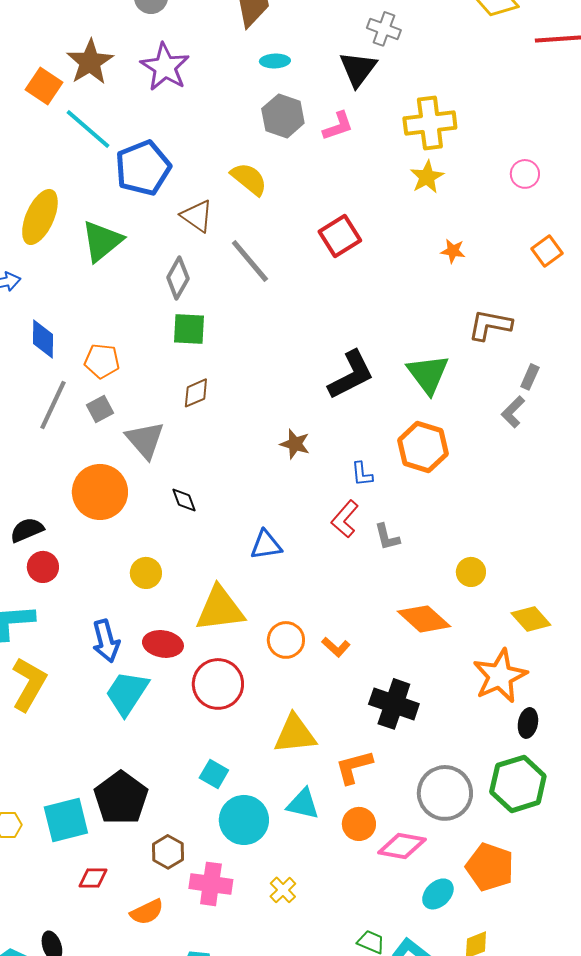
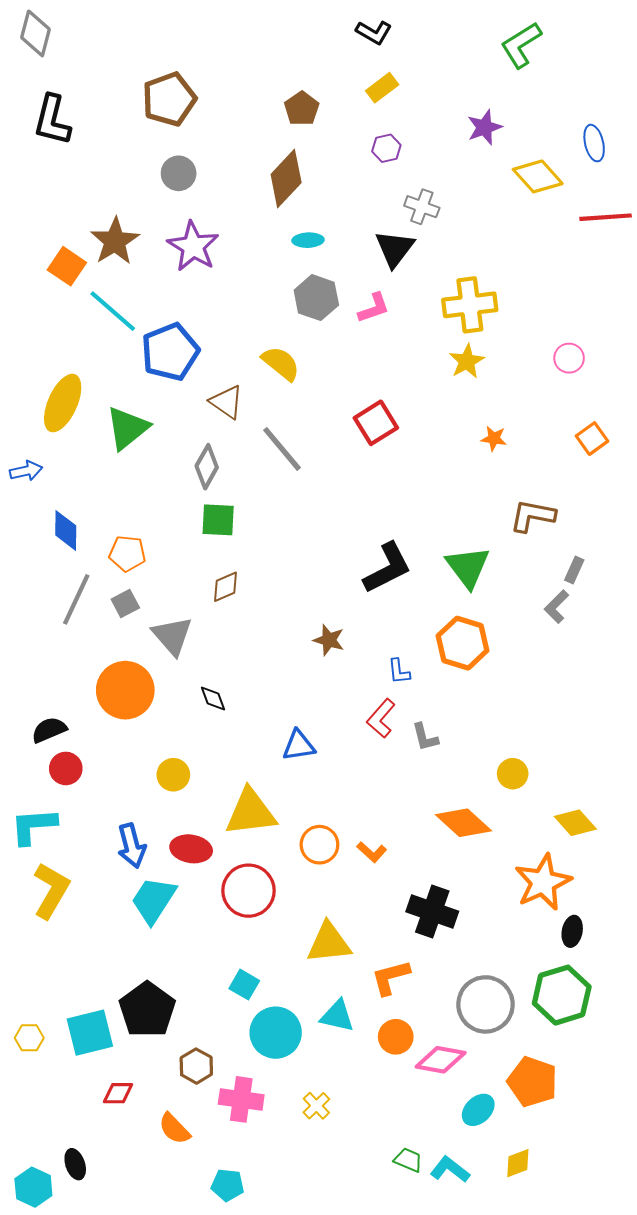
orange semicircle: (147, 912) -> (174, 1129), turned 72

